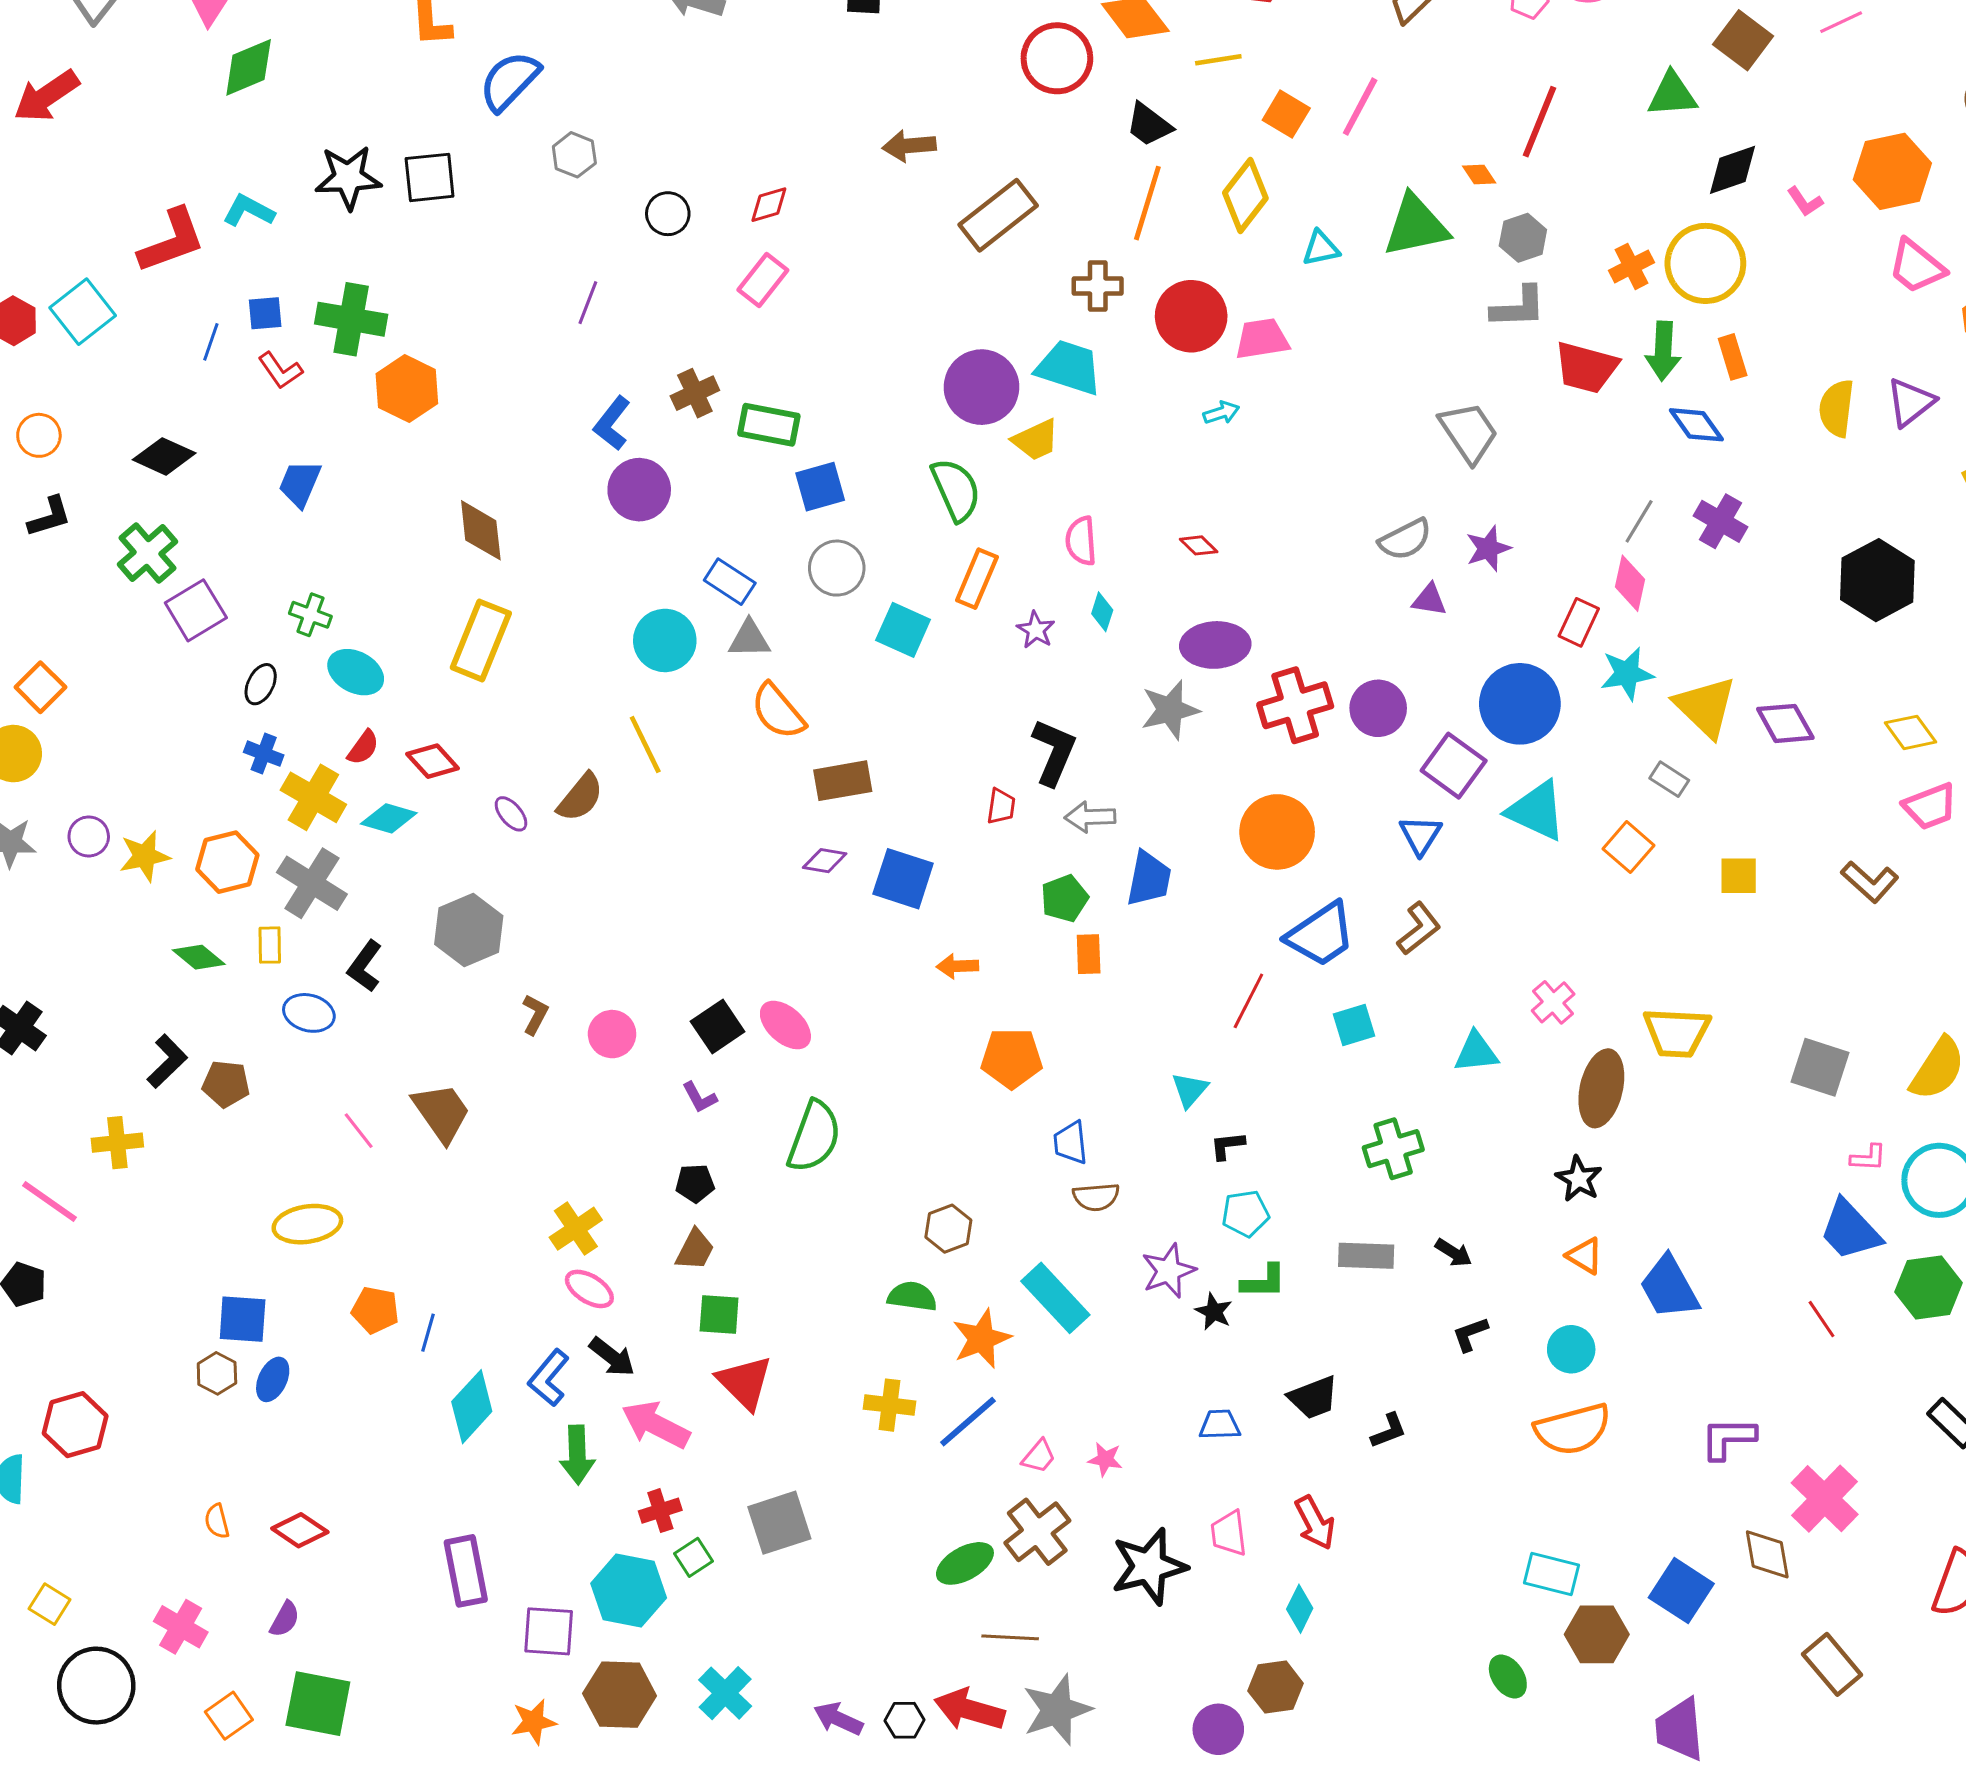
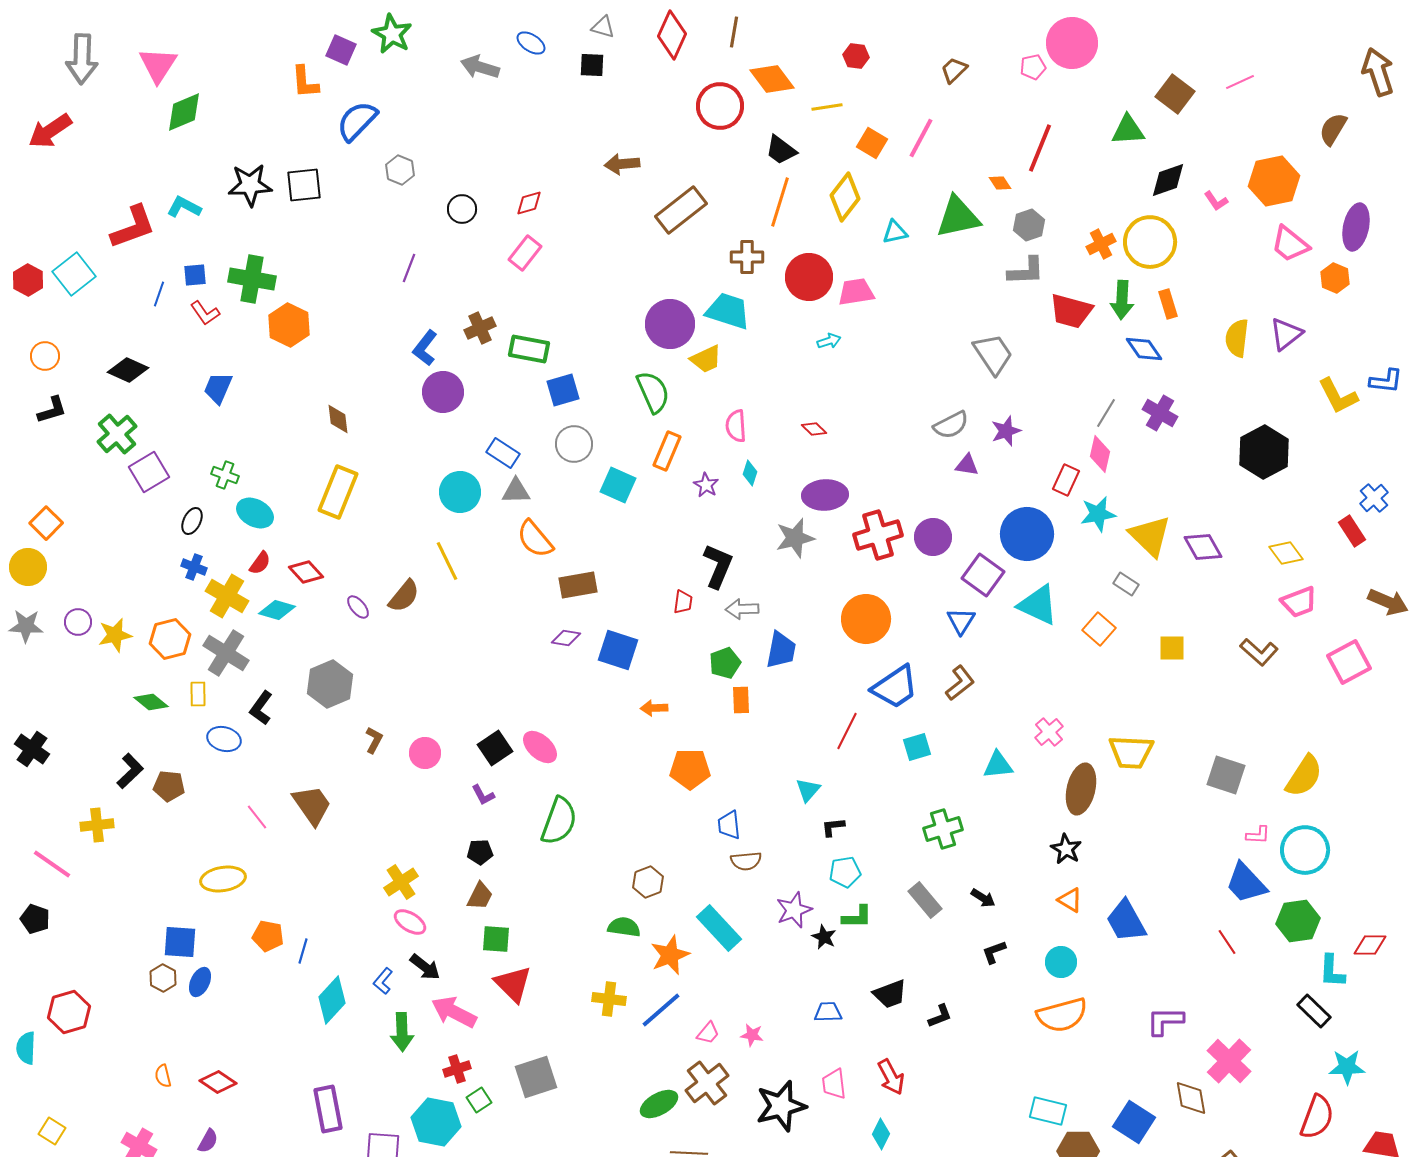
brown diamond: (481, 530) -> (338, 419), size x0.7
gray rectangle: (1366, 1256) -> (925, 900), turned 48
blue L-shape: (549, 1378) -> (383, 981), size x0.7

